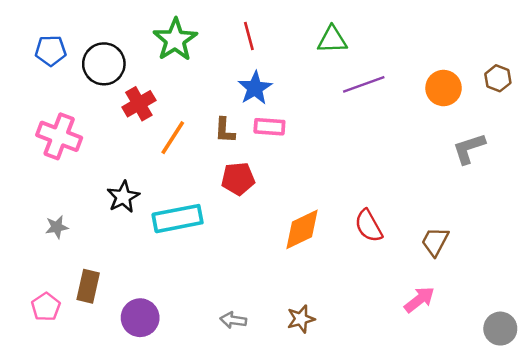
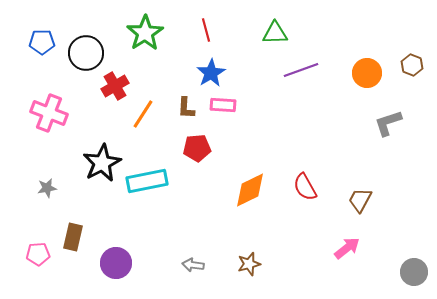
black star: (123, 197) -> (102, 163), size x1.4
pink pentagon: (46, 307) -> (38, 254), turned 30

